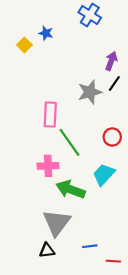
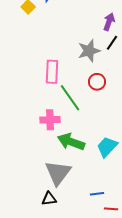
red circle: (112, 137) -> (97, 82), moved
cyan trapezoid: (104, 174) -> (107, 147), moved
blue line: (90, 246) -> (97, 194), moved

